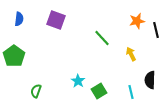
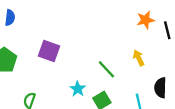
purple square: (56, 20) -> (49, 51), moved
green line: (102, 38) -> (106, 69), moved

